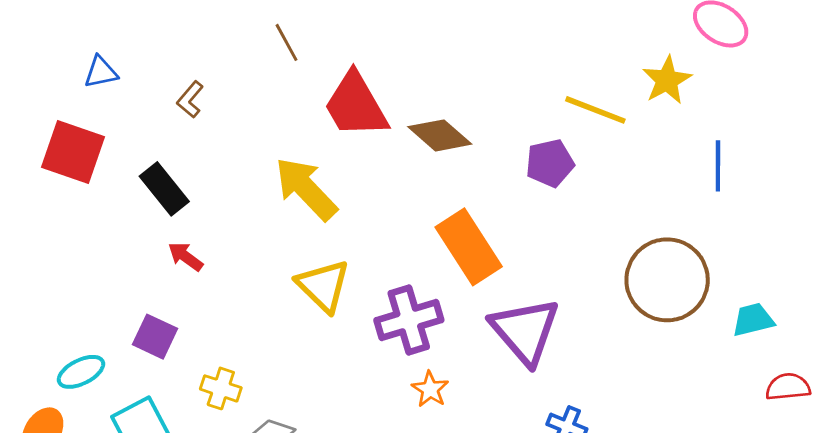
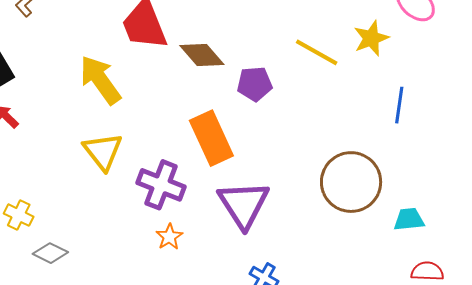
purple pentagon: (550, 163) -> (255, 84), moved
purple cross: (409, 320) -> (161, 185), turned 30

